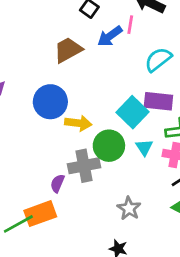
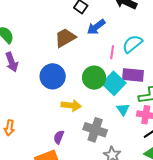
pink line: (130, 25) -> (112, 52), moved
yellow arrow: (78, 123) -> (71, 105), moved
green circle: (109, 146) -> (94, 78), moved
gray cross: (84, 166) -> (95, 130), moved, turned 30

